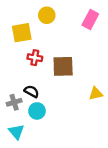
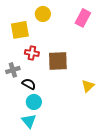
yellow triangle: (96, 94) -> (88, 86), turned -32
gray cross: (14, 102) -> (13, 70), moved
cyan triangle: (16, 132) -> (29, 121), moved

